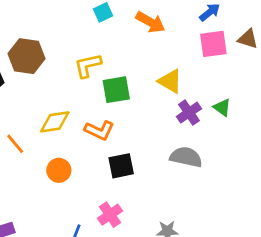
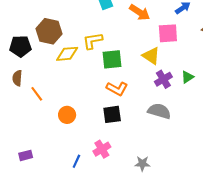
pink square: (213, 44) -> (168, 33), moved
green triangle: (222, 107) -> (187, 77), turned 48
yellow diamond: (55, 122) -> (67, 54), moved
orange L-shape: (99, 130) -> (117, 89), moved

